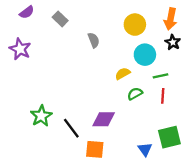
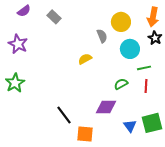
gray semicircle: (94, 40) -> (102, 36), moved
yellow semicircle: (123, 74) -> (85, 59), moved
green star: (41, 116) -> (15, 83), moved
purple diamond: (104, 119) -> (106, 107), moved
blue triangle: (145, 149) -> (130, 126), moved

